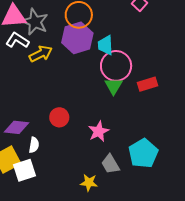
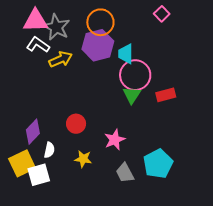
purple diamond: (16, 127) -> (33, 132), turned -55
yellow star: (89, 183) -> (83, 159), moved

